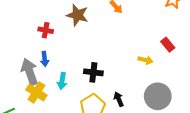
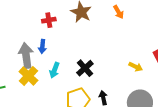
red cross: (46, 30) -> (49, 20), turned -32
black cross: (93, 72) -> (85, 68), turned 30

